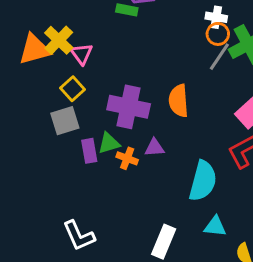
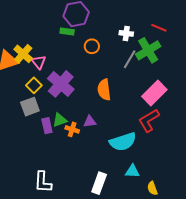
orange circle: (218, 34) -> (92, 46), moved
purple cross: (129, 107) -> (61, 84), moved, turned 32
cyan semicircle: (203, 181) -> (123, 142), turned 60
white L-shape: (79, 236) -> (43, 182), turned 30

